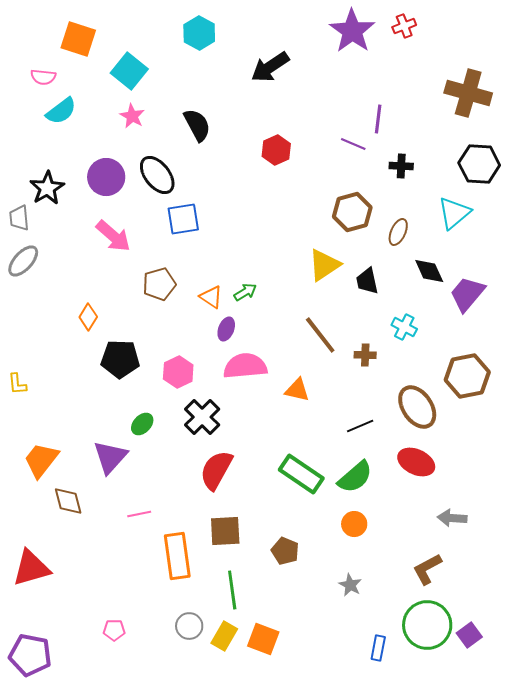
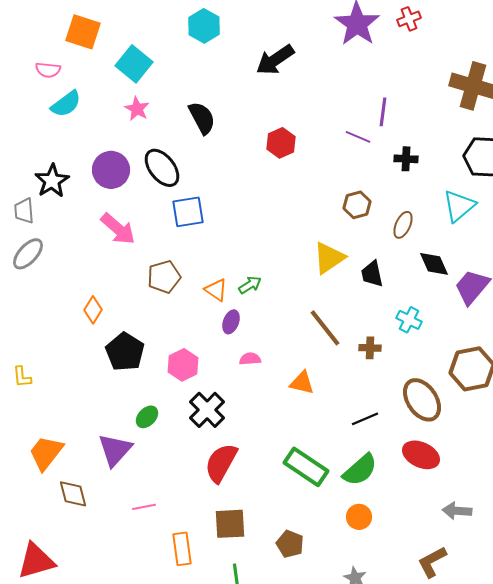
brown hexagon: (352, 212) -> (357, 205), size x0.7
black pentagon: (120, 359) -> (125, 352), turned 30
pink semicircle: (245, 366) -> (250, 359), size x0.5
orange rectangle: (177, 556) -> (182, 549), size x0.7

